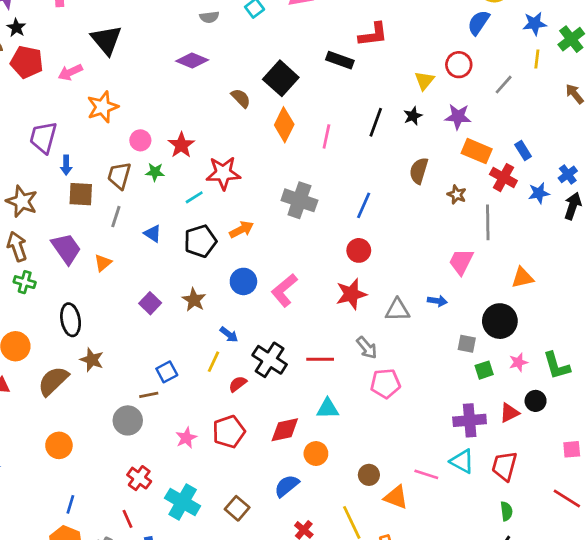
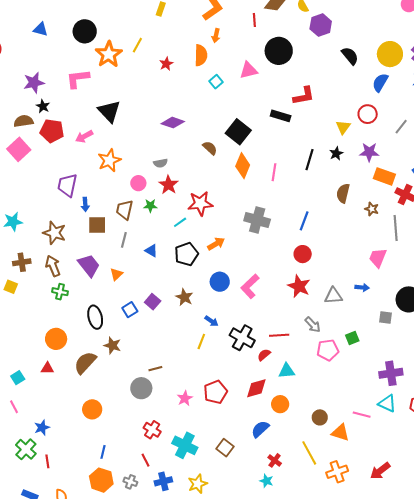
gray semicircle: (209, 17) -> (160, 163), moved
red star: (351, 294) -> (299, 286), turned -30
green square: (484, 370) -> (352, 338), moved
blue square: (167, 372) -> (130, 310), moved
red semicircle: (238, 384) -> (264, 355), moved

